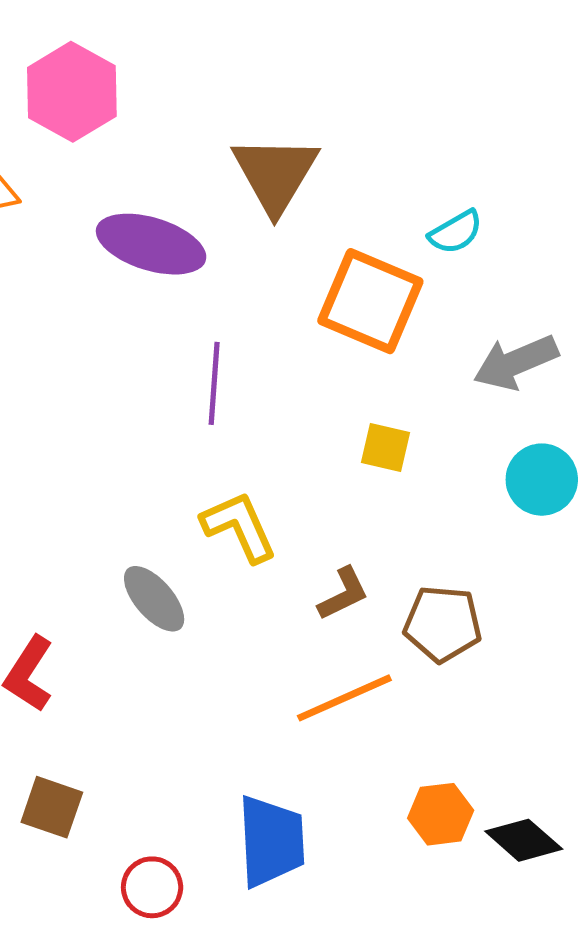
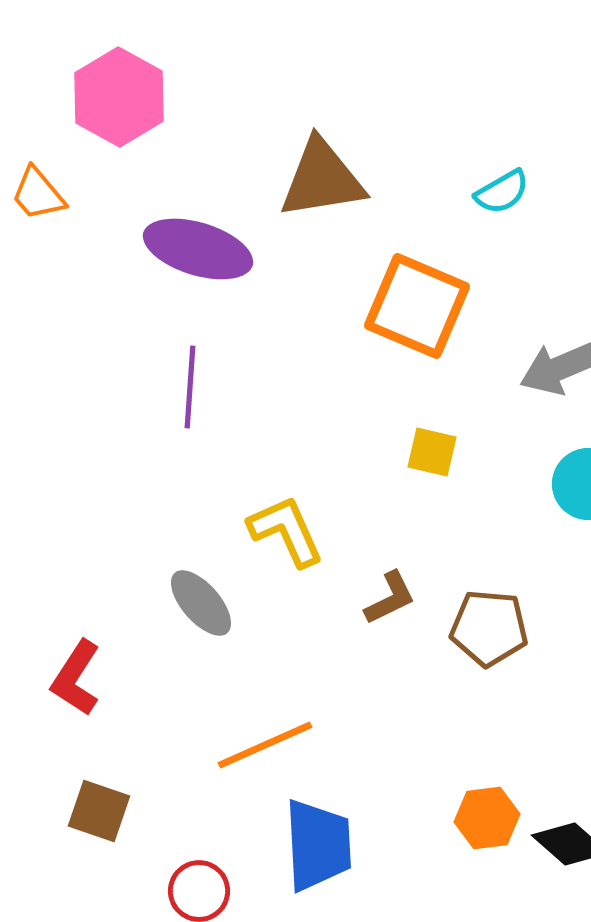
brown triangle: (275, 174) -> (322, 179), turned 50
cyan semicircle: (456, 232) -> (502, 192), moved
purple line: (214, 383) -> (190, 387), moved
orange line: (344, 698) -> (265, 745), moved

